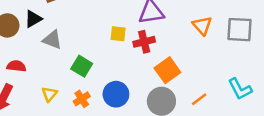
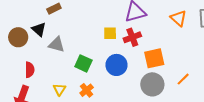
black triangle: (33, 19) -> (39, 29), turned -42
red semicircle: (16, 66) -> (30, 70), turned 91
orange square: (167, 70) -> (154, 58), turned 30
blue circle: (116, 94) -> (116, 65), moved

